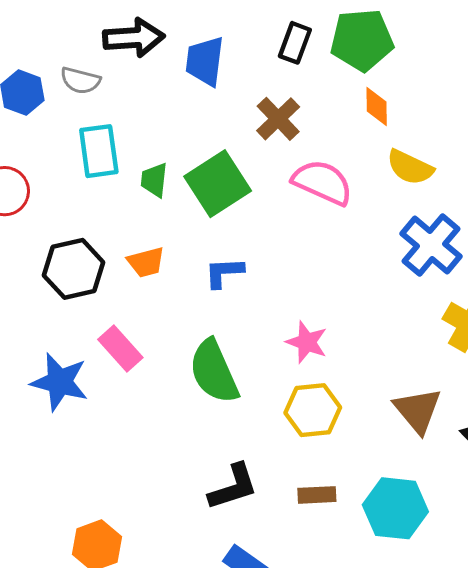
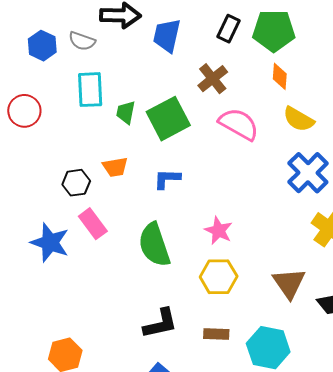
black hexagon: (74, 269) -> (76, 183), moved, size x0.7

